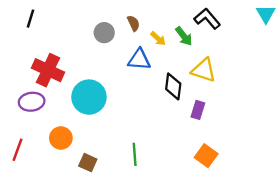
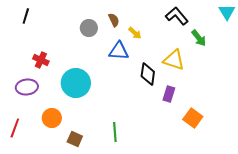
green arrow: (184, 36) -> (199, 38), moved
red cross: (48, 70) -> (41, 60), size x0.6
orange square: (206, 156) -> (193, 118), moved

